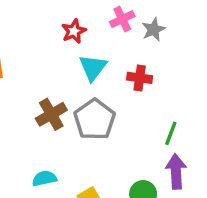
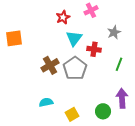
gray star: (153, 29) -> (114, 32), moved
red cross: (140, 78) -> (94, 49), moved
green line: (171, 133) -> (119, 64), moved

